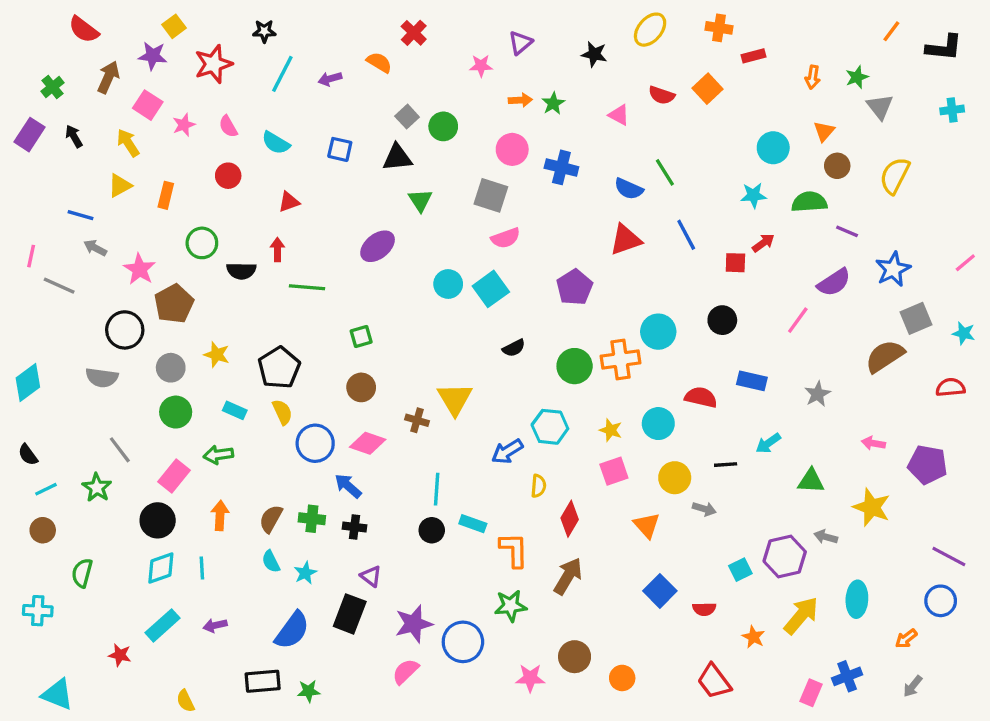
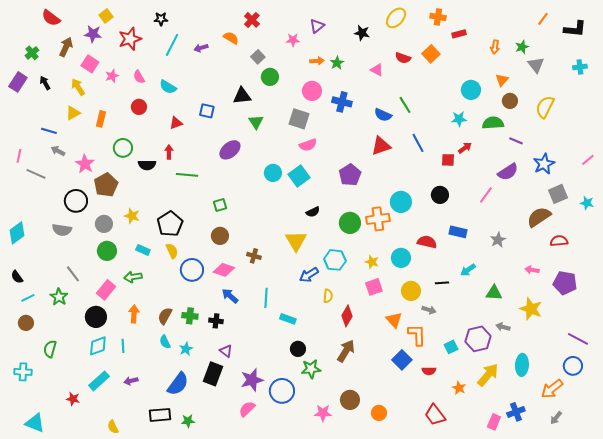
gray square: (407, 117) -> (258, 57), moved
blue square: (340, 149) -> (207, 111), moved
red semicircle: (950, 387) -> (559, 241), moved
yellow triangle: (455, 399) -> (296, 241), moved
blue arrow: (348, 486) -> (230, 296), moved
black circle: (432, 530) -> (298, 349), moved
orange L-shape: (514, 550) -> (417, 335), moved
orange arrow: (906, 639) -> (552, 389), size x1.6

